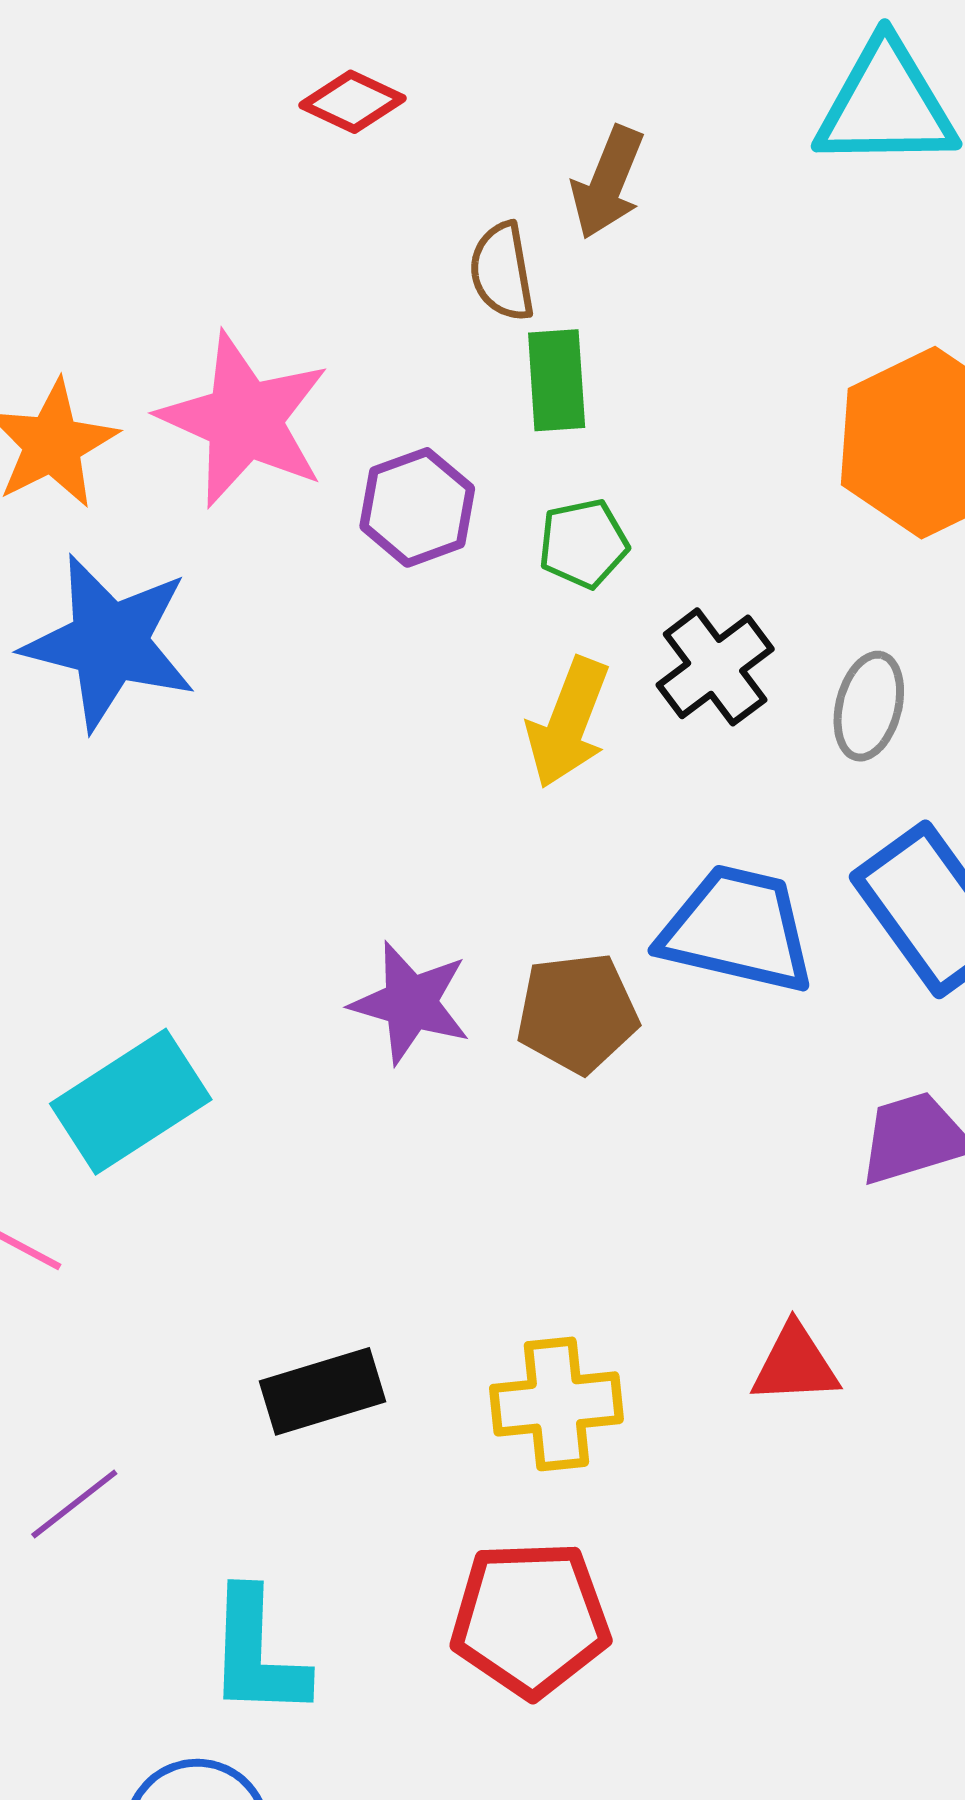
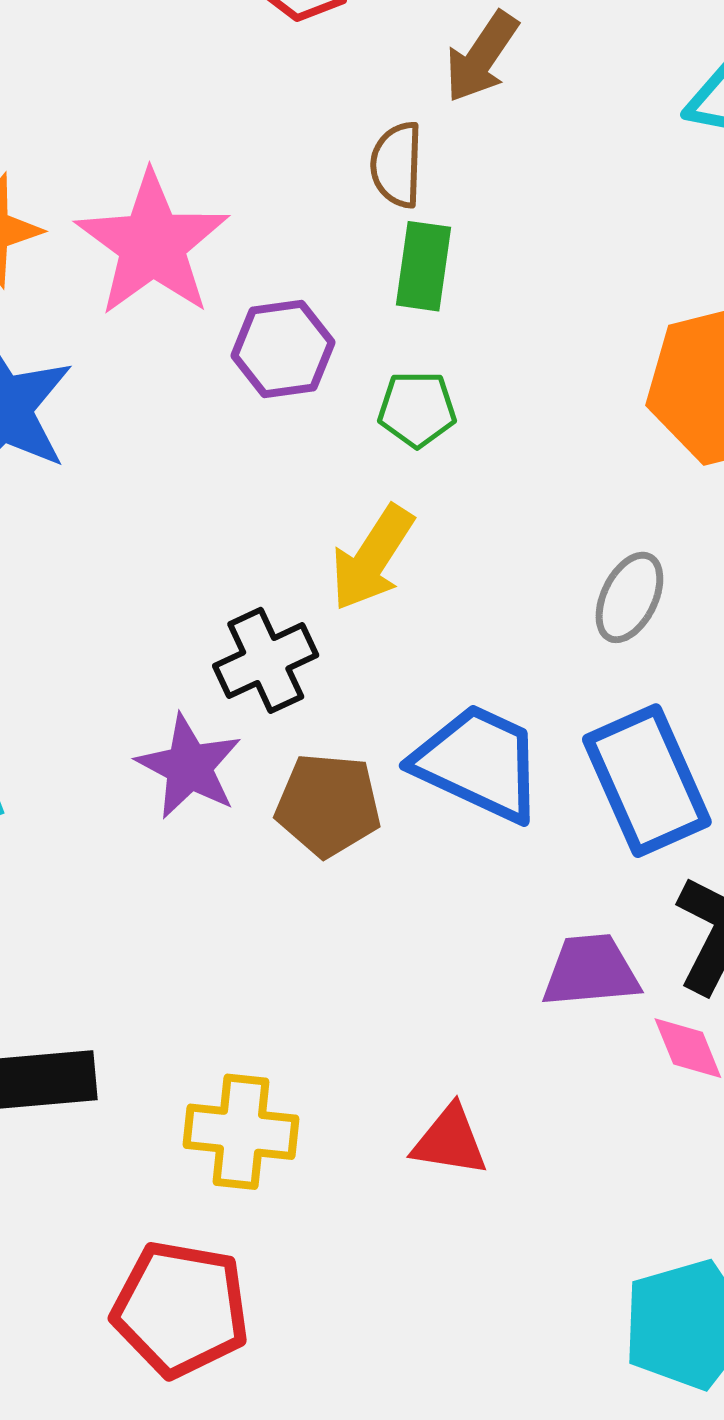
brown arrow: (608, 182) -> (482, 57), moved
black cross: (715, 667) -> (266, 660), moved

